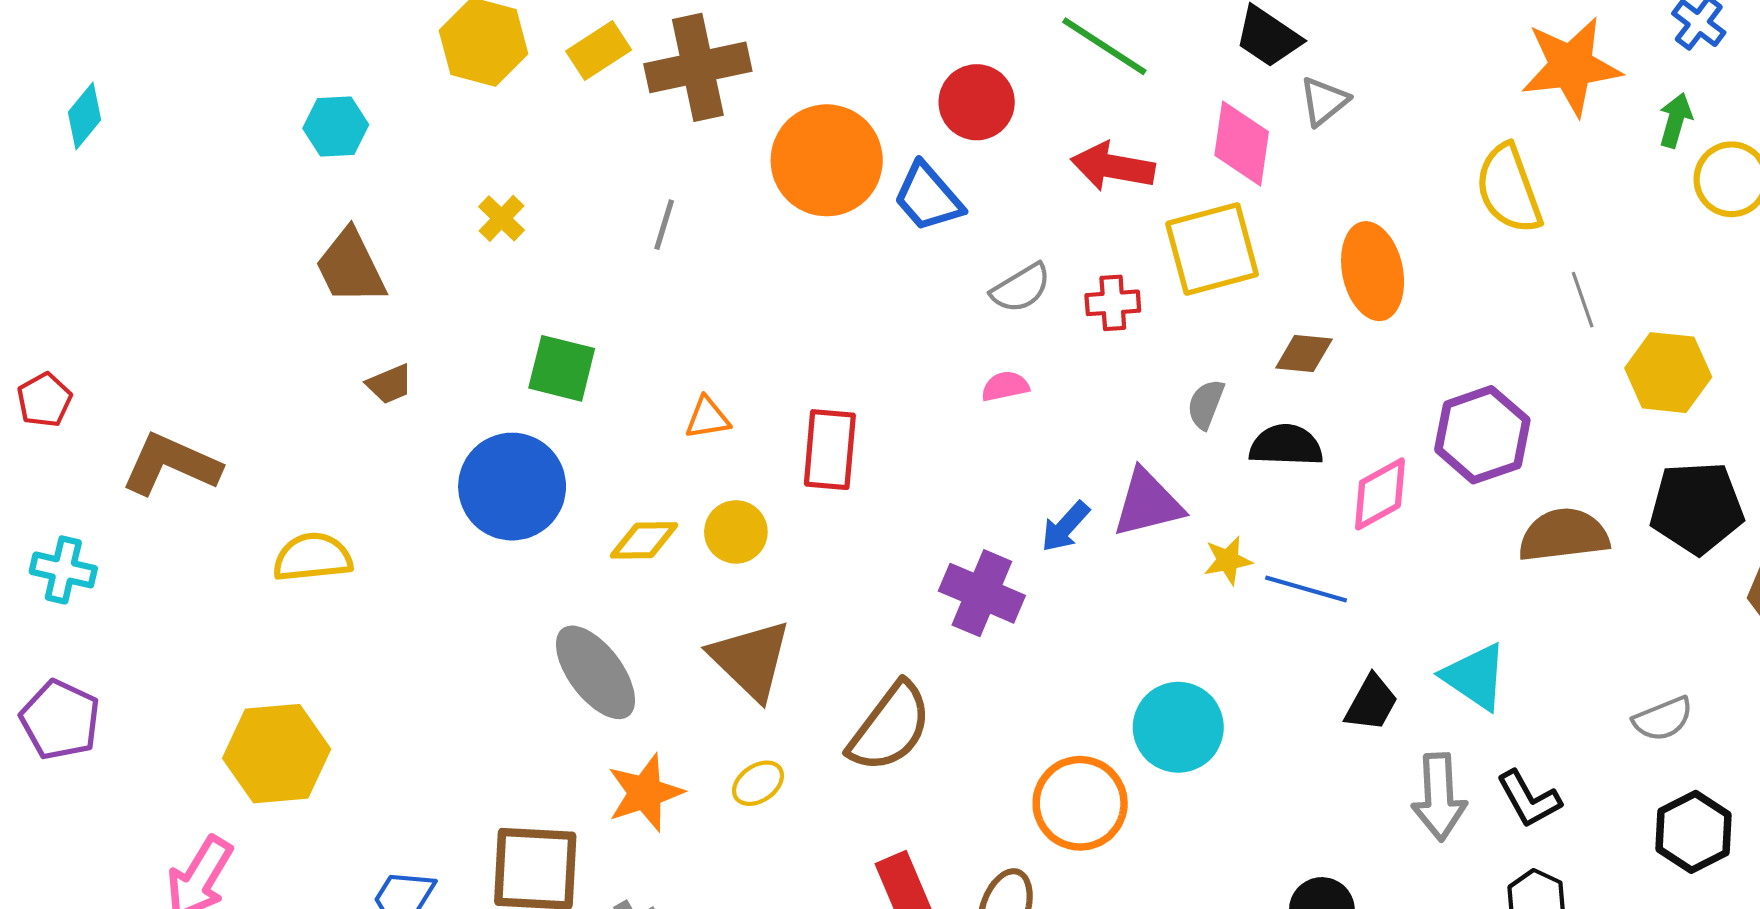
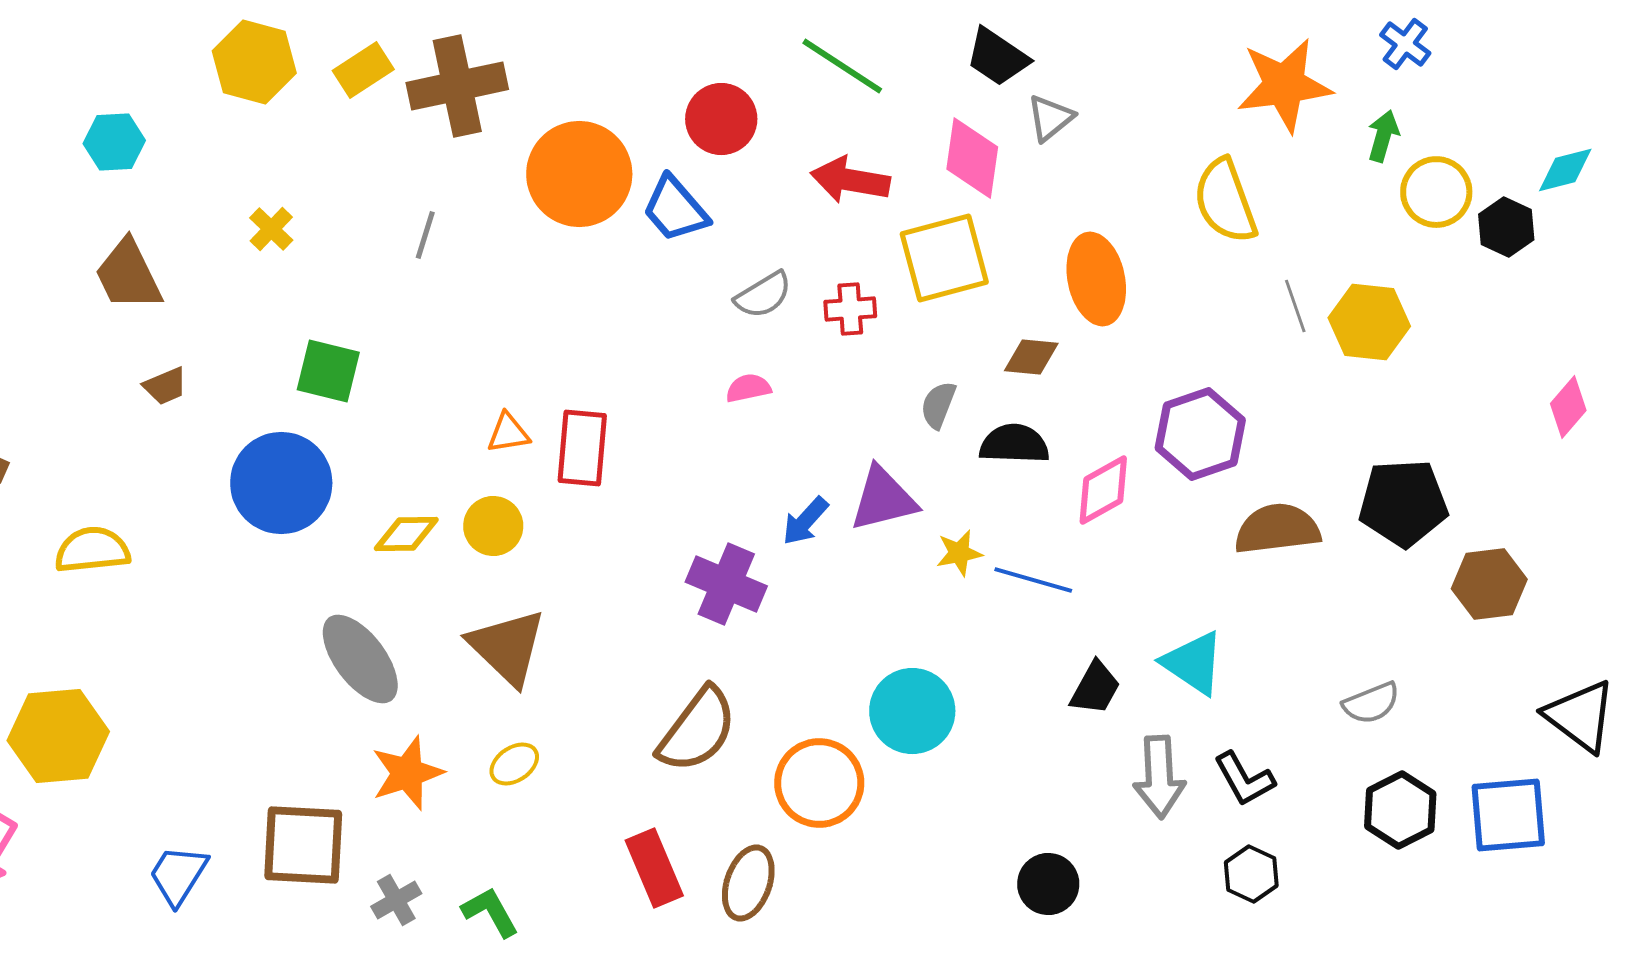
yellow hexagon: (1668, 373) -> (1369, 322), moved
orange triangle: (707, 418) -> (508, 433), moved
brown semicircle: (890, 727) -> (697, 730), moved

